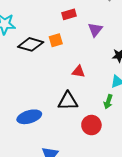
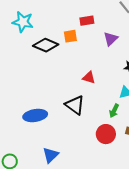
orange square: (56, 40) -> (70, 36), moved
black triangle: (68, 101) -> (75, 105), turned 30
red circle: (91, 125) -> (106, 134), moved

